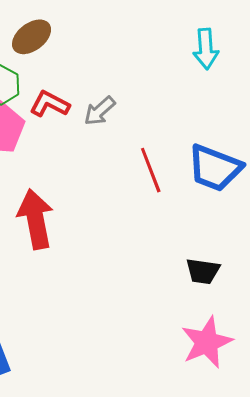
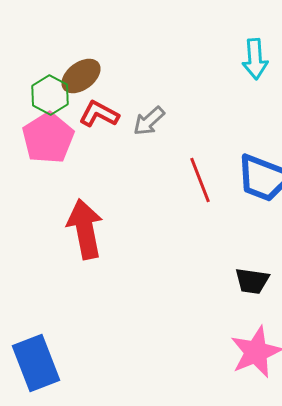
brown ellipse: (32, 37) -> (81, 76), moved

